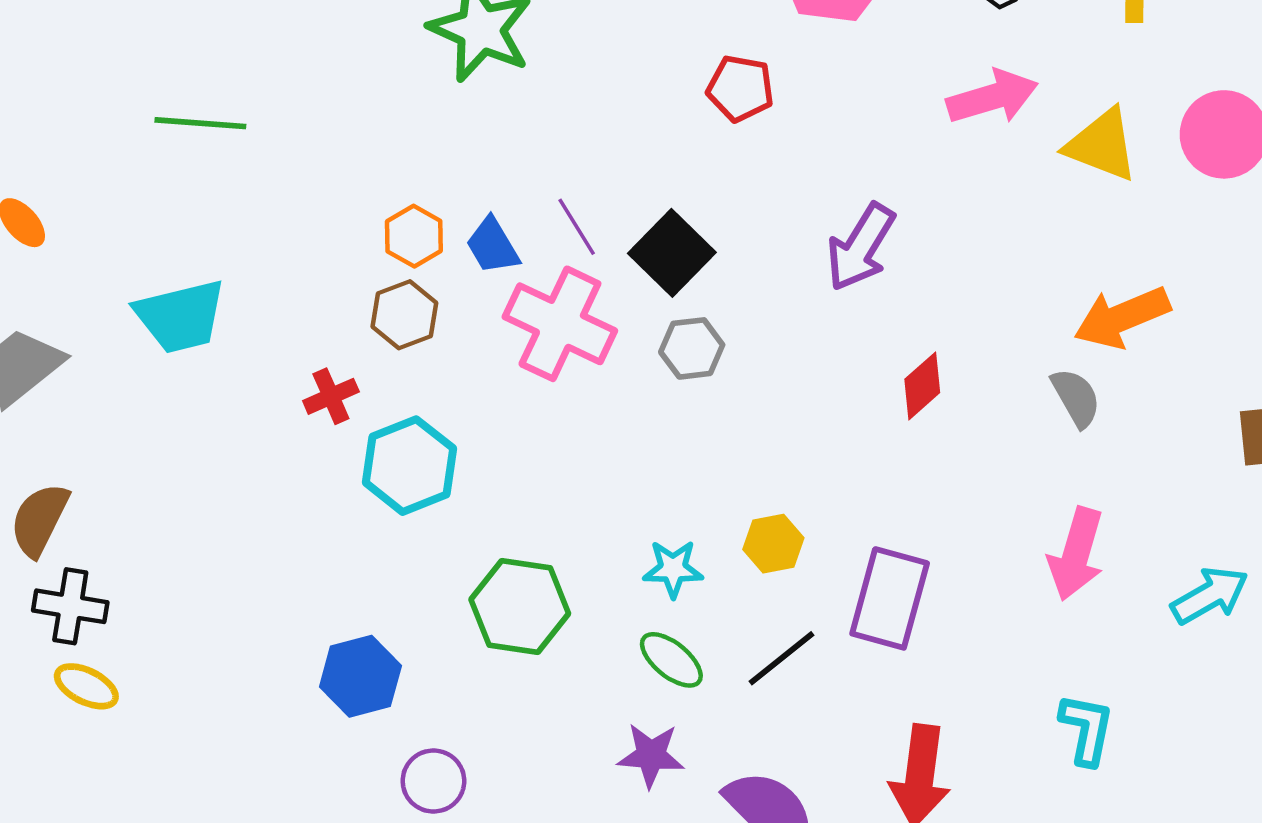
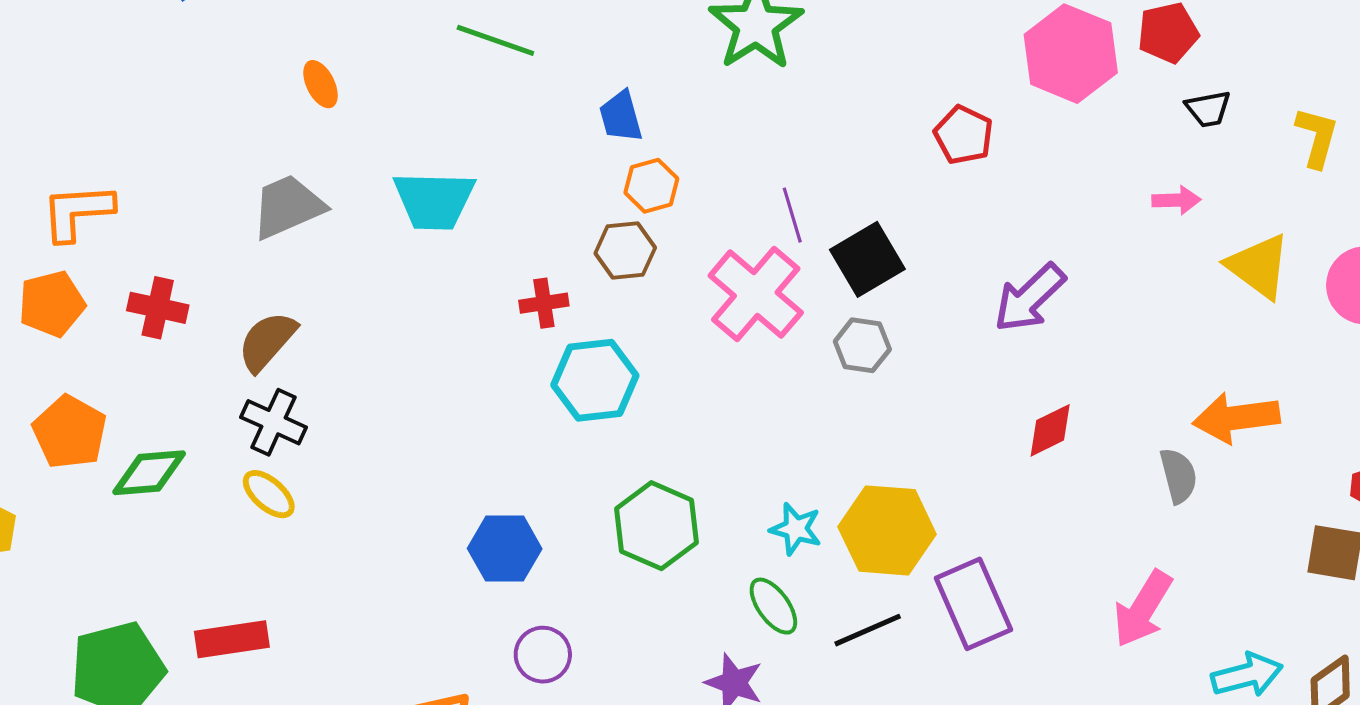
pink arrow: (992, 97) -> (1176, 200), size x0.6
blue trapezoid: (493, 246) -> (621, 117), moved
yellow hexagon: (773, 544) -> (887, 530), size x1.8
purple rectangle: (890, 598) -> (973, 604), turned -54

